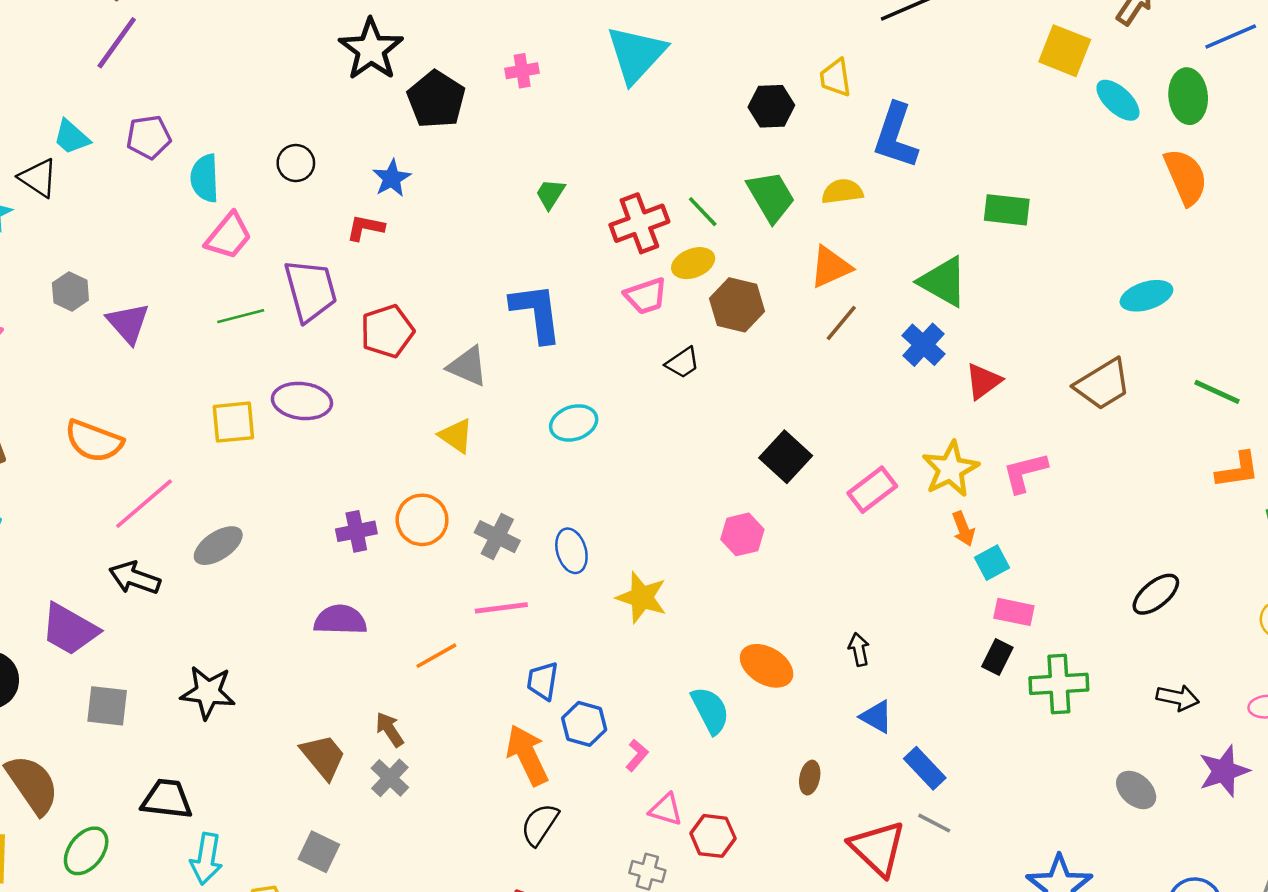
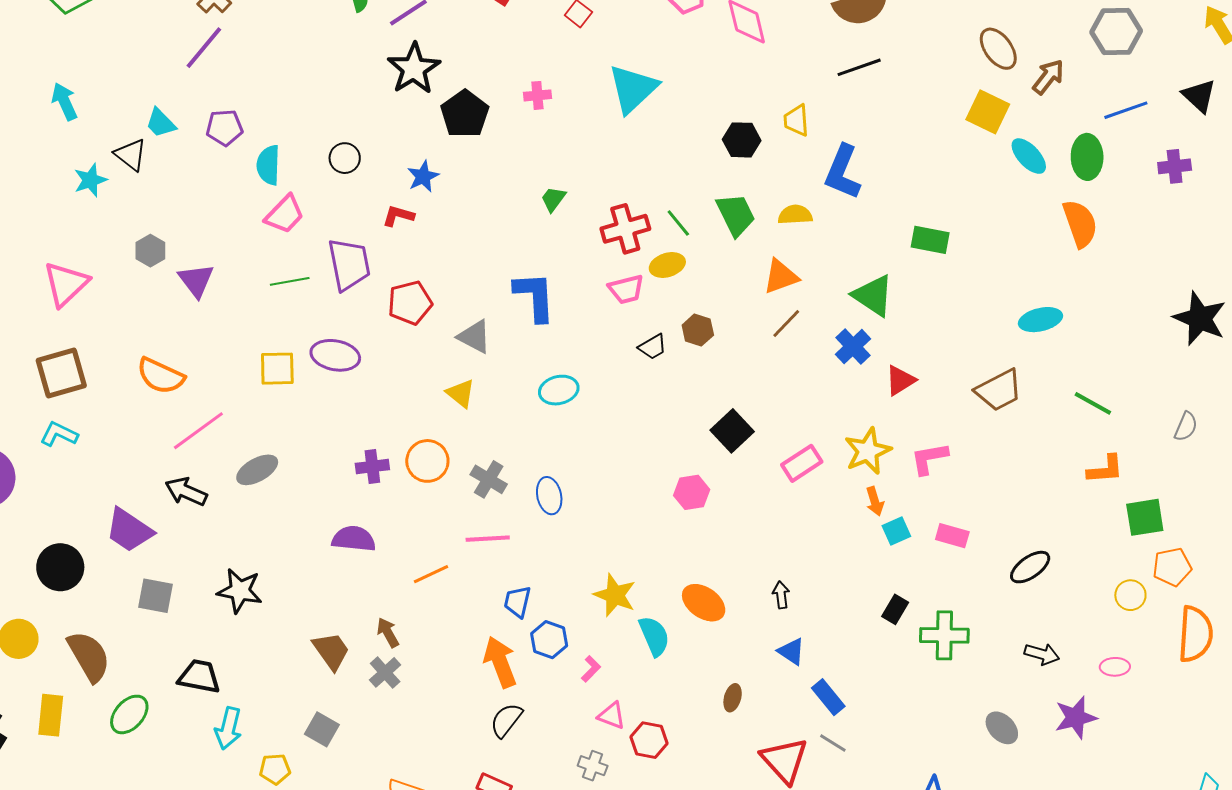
brown hexagon: (737, 305) -> (698, 330), moved, size x0.7
yellow star: (642, 597) -> (615, 595), moved
pink rectangle: (1014, 612) -> (952, 536), moved

